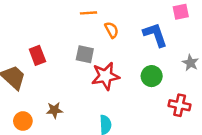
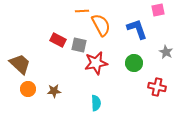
orange semicircle: (112, 30) -> (101, 25), size x1.6
red rectangle: (37, 55) -> (58, 40), moved, turned -42
orange circle: (23, 121) -> (28, 89), moved

